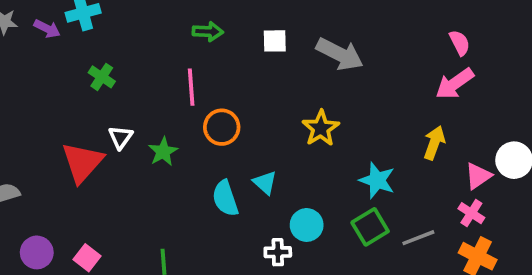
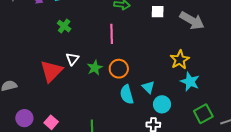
orange circle: (222, 127) -> (119, 69), moved
cyan star: (377, 180) -> (190, 82), moved
cyan circle: (307, 225) -> (162, 104), moved

